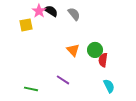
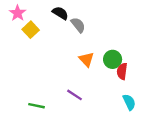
pink star: (39, 11) -> (18, 13), moved
gray semicircle: (74, 14) -> (78, 25), moved
yellow square: (26, 25) -> (31, 30), turned -32

